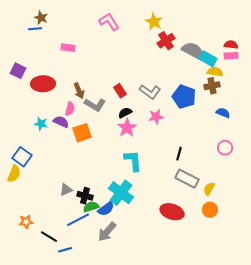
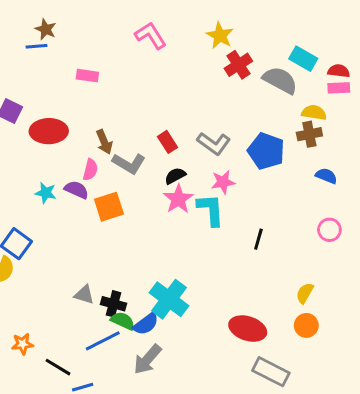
cyan rectangle: (208, 59) -> (303, 59), moved
cyan L-shape: (133, 161) -> (211, 210), moved
gray rectangle: (187, 179) -> (271, 372), moved
gray triangle: (66, 190) -> (84, 295), turned 40
green semicircle: (91, 207) -> (123, 321), turned 42

